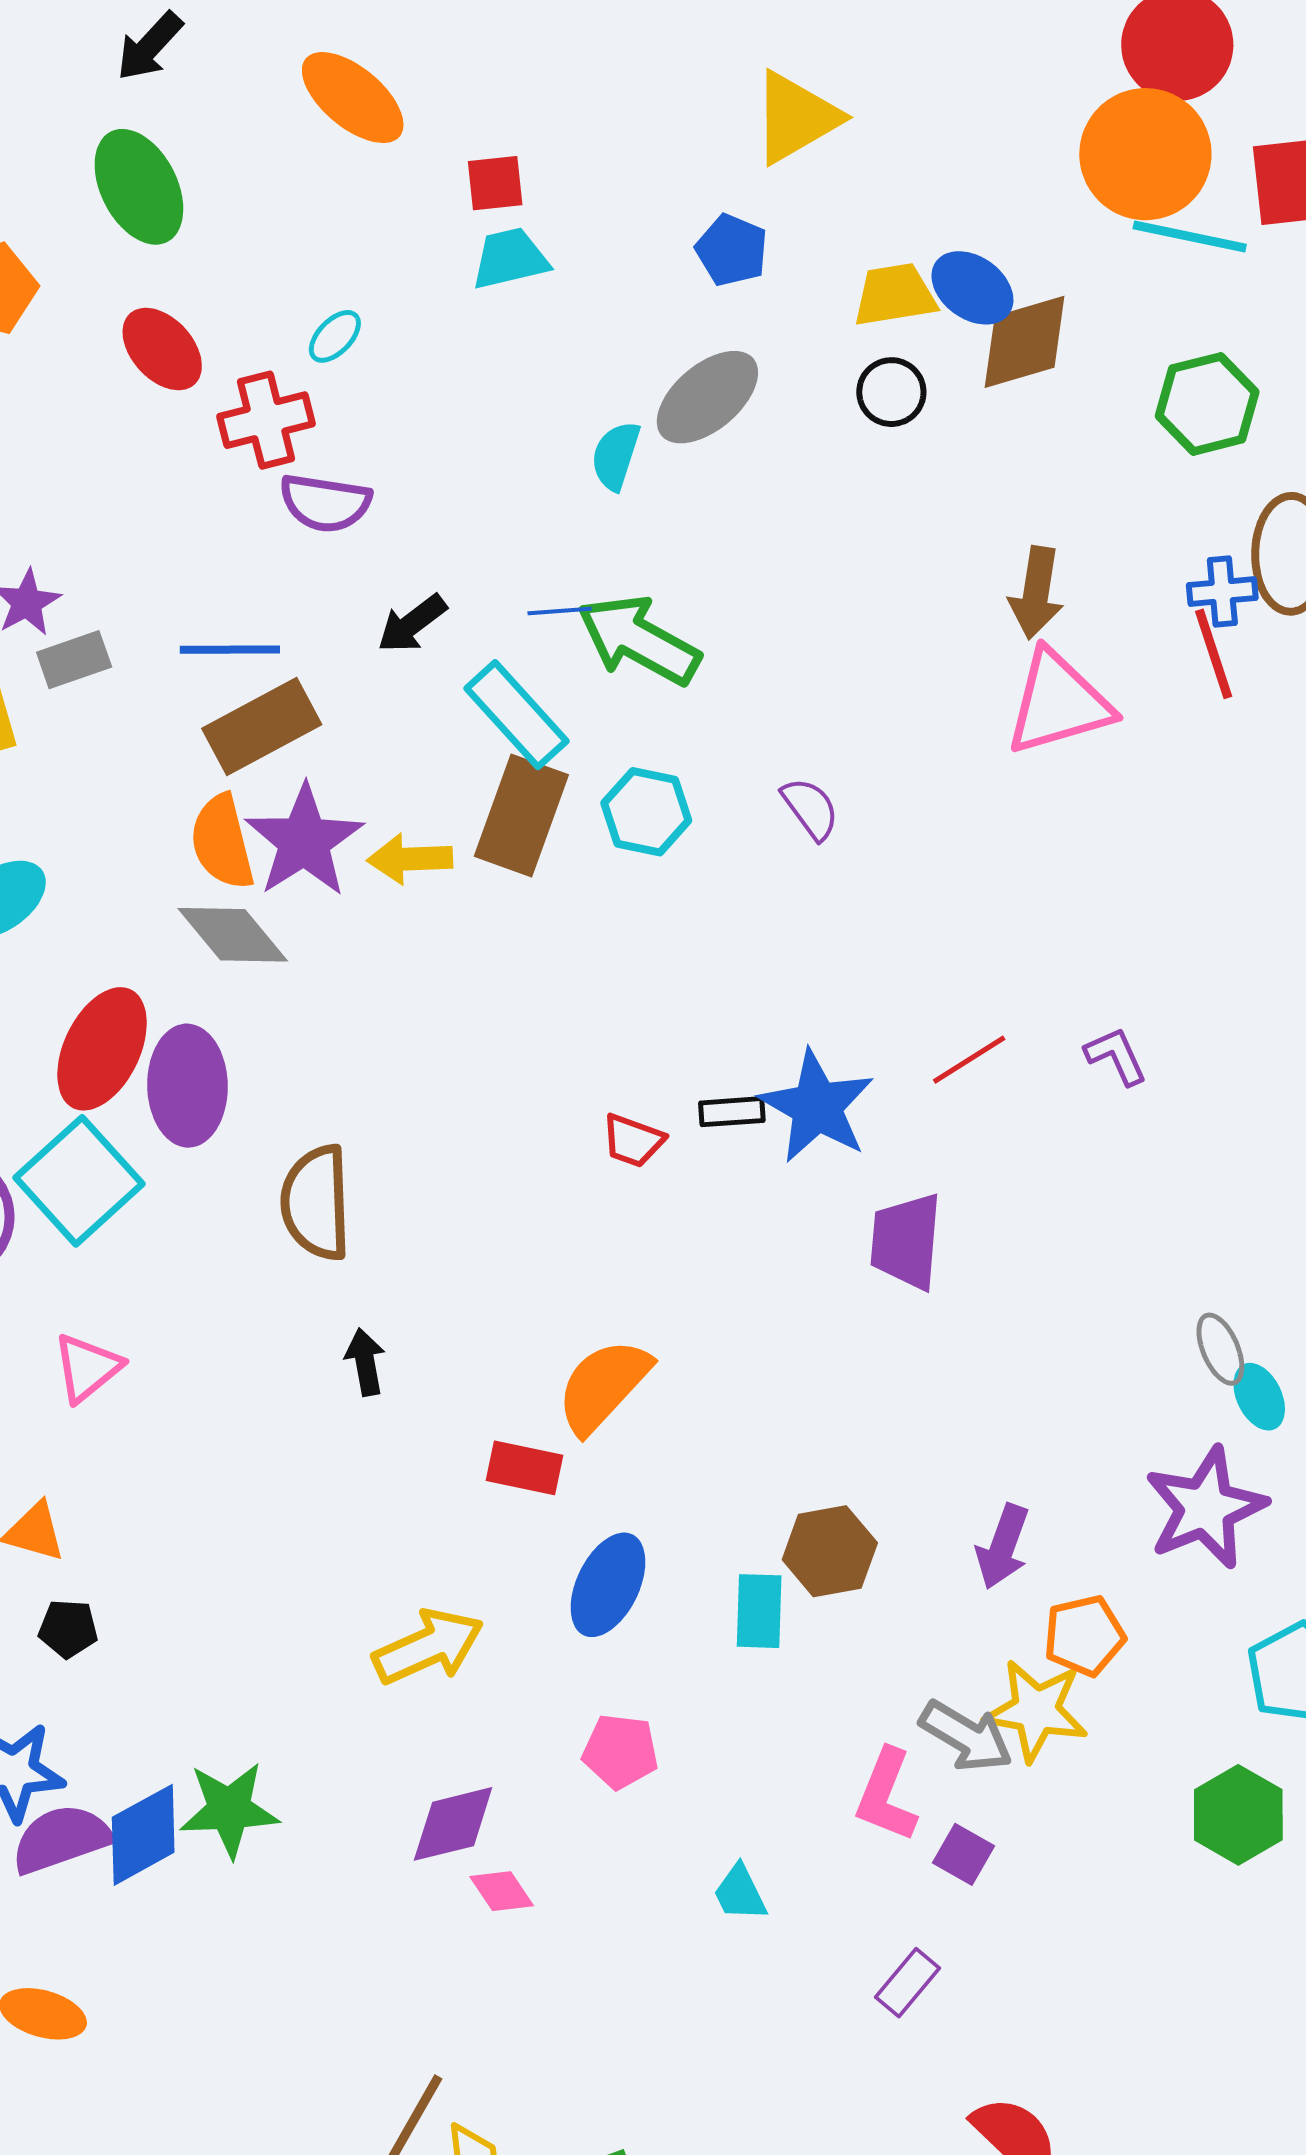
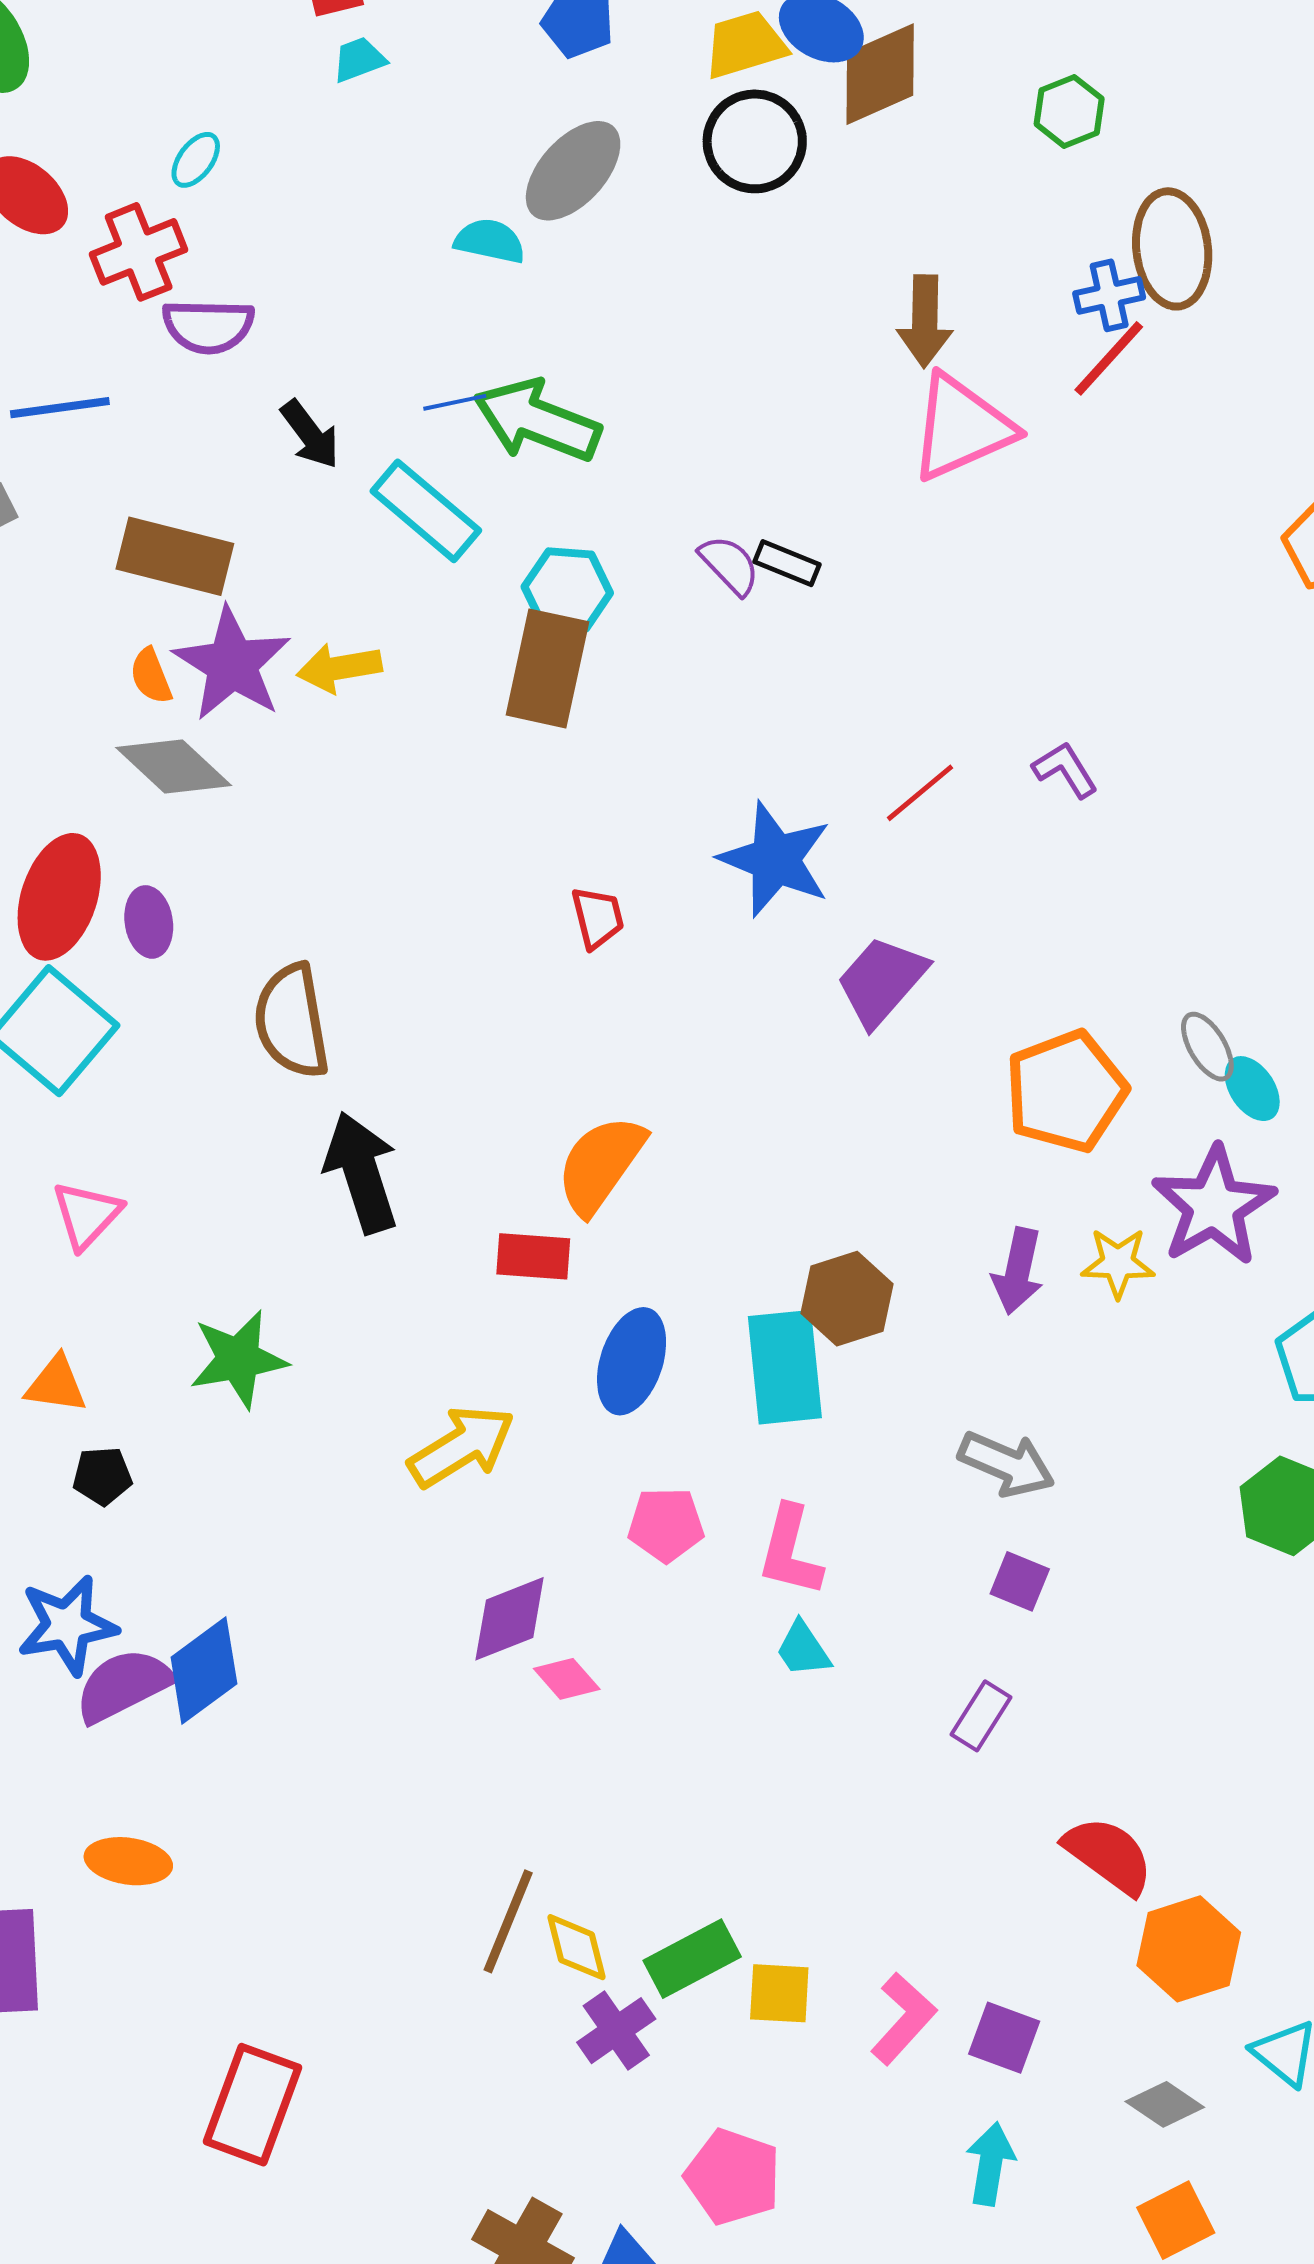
cyan trapezoid: (510, 259) -> (359, 60), size x0.7
black circle: (891, 392) -> (755, 141), size x1.5
green hexagon: (1207, 404) -> (1069, 111), size x0.7
cyan semicircle: (616, 456) -> (490, 241), turned 92
black arrow: (412, 624) -> (310, 434), turned -82
blue line: (230, 650) -> (60, 408), moved
red line: (1214, 654) -> (1109, 358), turned 68
brown rectangle: (262, 726) -> (175, 556), turned 50
brown rectangle: (521, 816) -> (547, 668), moved
orange semicircle: (222, 842) -> (151, 676), size x0.6
purple ellipse: (187, 1086) -> (149, 922), size x0.6
black rectangle: (732, 1112) -> (787, 563), moved, turned 34
red trapezoid: (633, 1141) -> (598, 918), turned -116
purple trapezoid: (906, 1241) -> (882, 981), turned 44
black arrow: (365, 1362) -> (361, 1172), size x1.8
cyan rectangle: (759, 1611) -> (785, 1367), size x1.5
orange pentagon: (1084, 1636) -> (1066, 1091), moved, size x1.5
yellow star: (1036, 1710) -> (1118, 1263), moved, size x0.7
pink L-shape: (886, 1795) -> (790, 1551), moved
green star: (229, 1810) -> (238, 1359), moved

